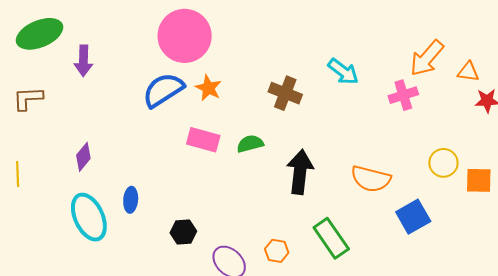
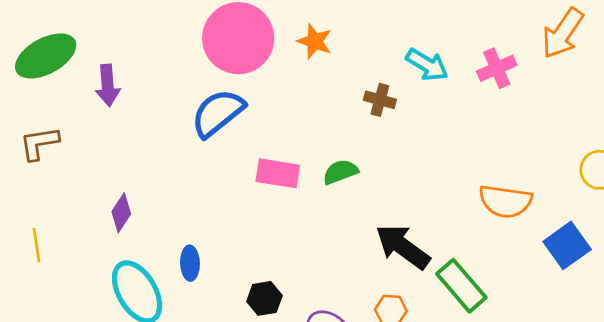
cyan arrow: (343, 72) -> (427, 65), moved
orange star: (208, 88) -> (315, 41), moved
brown cross: (285, 93) -> (380, 100), size x0.7
pink cross: (403, 95) -> (497, 68), moved
black arrow: (300, 172) -> (403, 247), moved, turned -54

